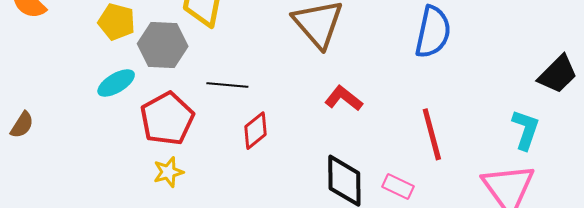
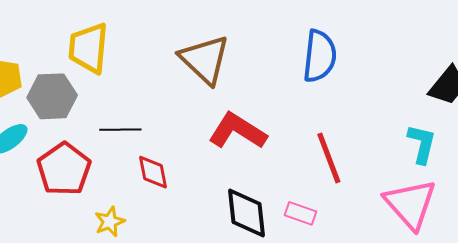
red L-shape: (344, 98) -> (238, 131), size x1.5
red diamond: (255, 131) -> (153, 172), turned -57
yellow star: (168, 172) -> (110, 222), moved

